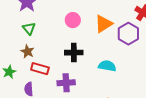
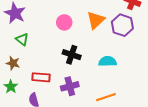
brown star: (27, 51) -> (13, 63), moved
black cross: (74, 53) -> (72, 55), turned 30

